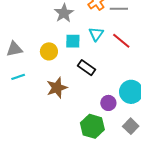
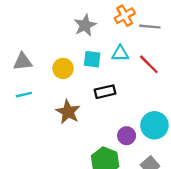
cyan triangle: (96, 34) -> (120, 54), turned 49
black rectangle: (86, 68) -> (105, 92), turned -54
brown star: (57, 88) -> (68, 112), turned -30

